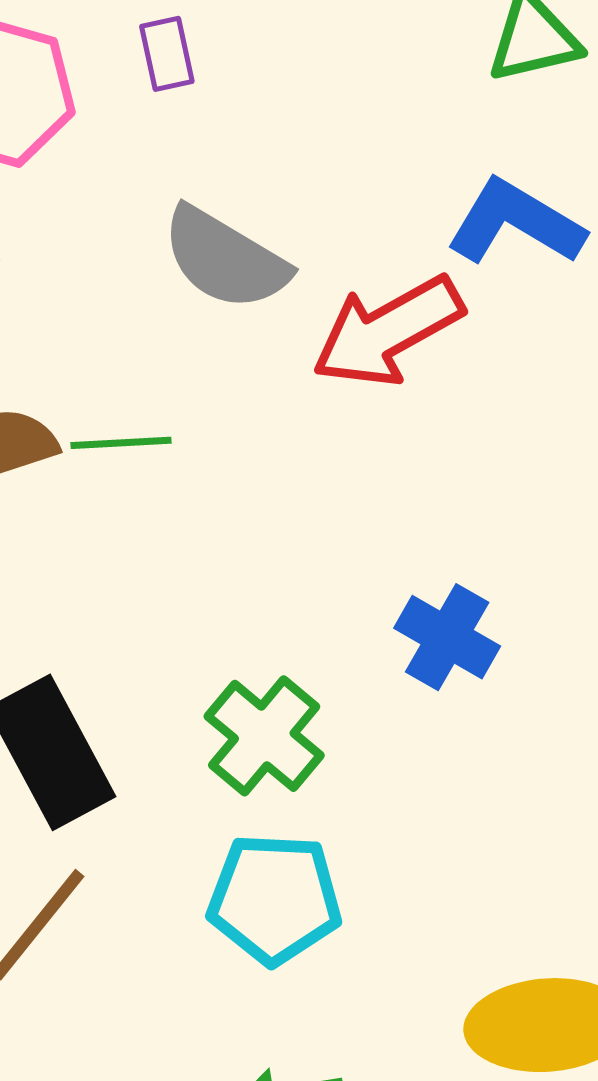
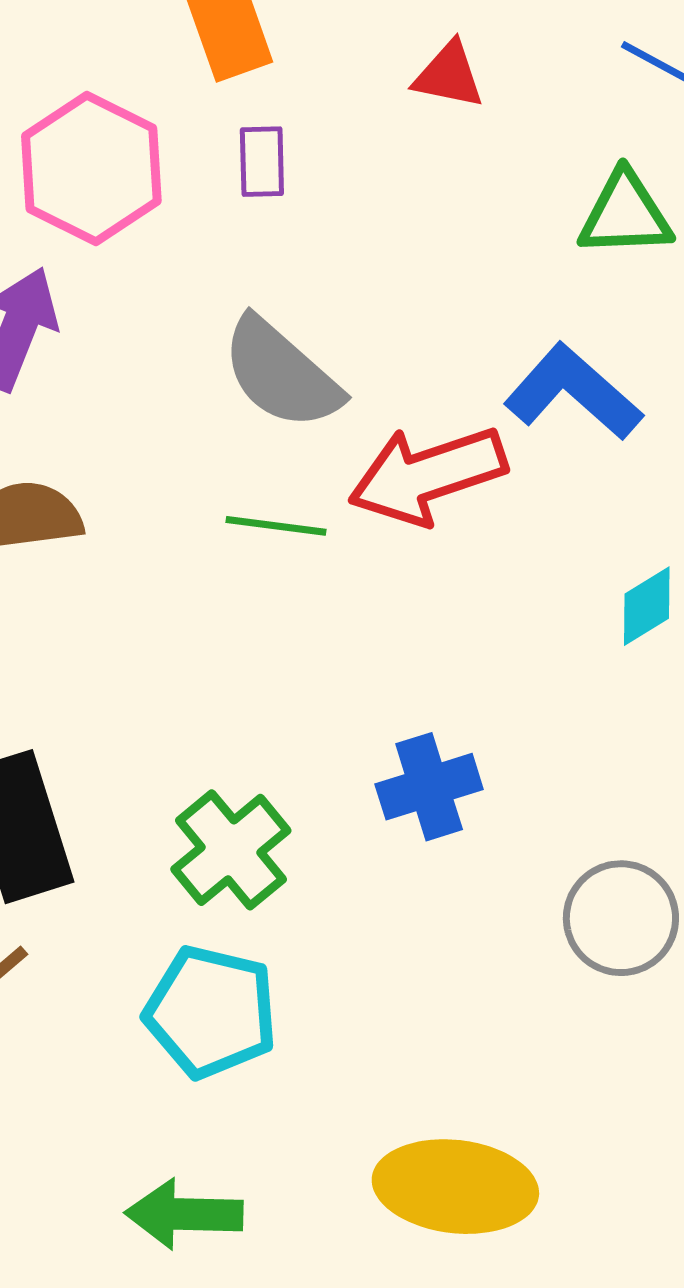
green line: (121, 443) -> (276, 526), moved
blue cross: (447, 637) -> (429, 787), turned 32

